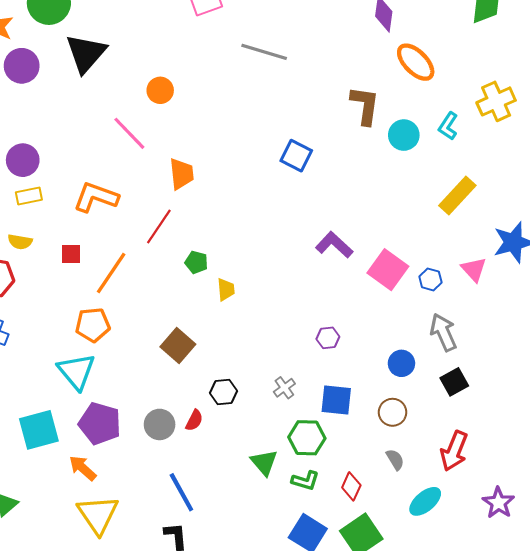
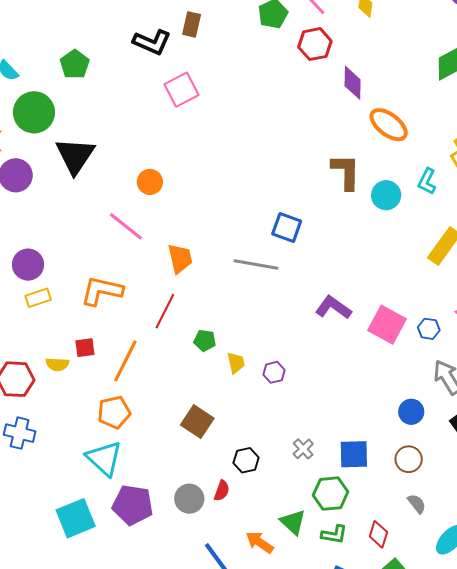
gray line: (264, 52) -> (256, 264), moved
yellow semicircle: (20, 242) -> (57, 364), moved
purple hexagon: (328, 338) -> (274, 372), moved
orange arrow: (83, 468) -> (260, 542), moved

